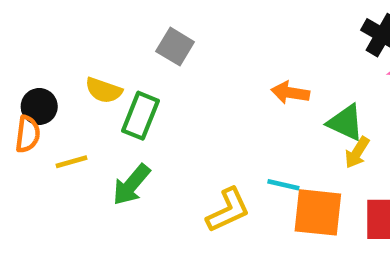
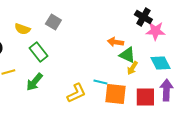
yellow semicircle: (104, 90) -> (22, 29), moved
orange arrow: (290, 93) -> (115, 42), moved
green rectangle: (141, 116) -> (38, 52), turned -60

